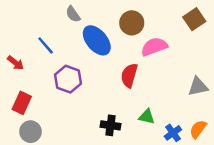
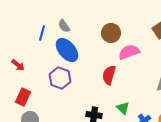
blue ellipse: (97, 40) -> (67, 50), moved
blue line: (46, 45) -> (42, 33), moved, turned 56
green triangle: (147, 117) -> (123, 108), turned 32

